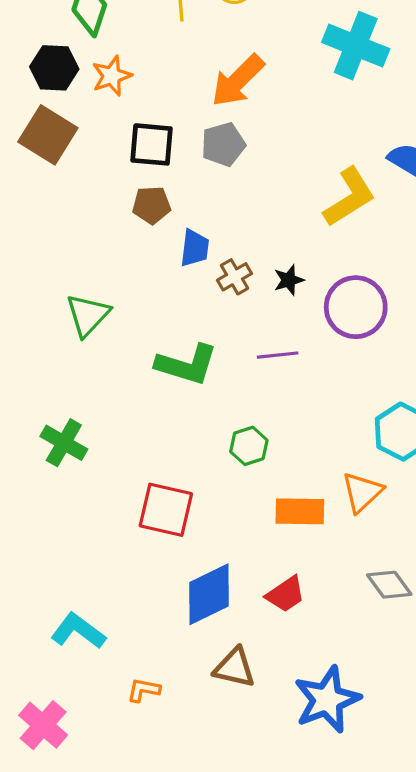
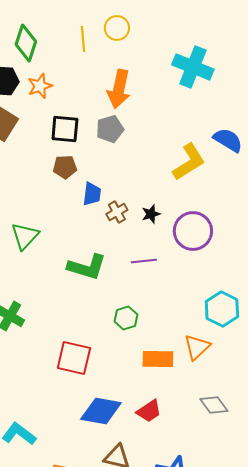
orange arrow: (238, 81) -> (119, 89), turned -33
blue diamond: (209, 594) -> (101, 411), turned 36

